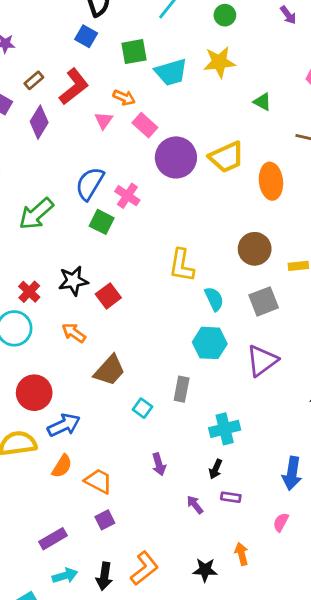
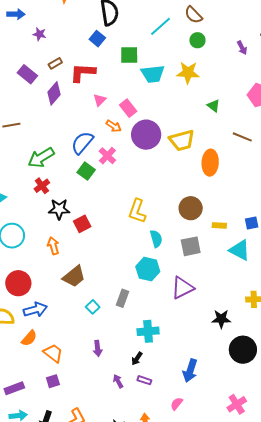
red L-shape: (74, 87) -> (83, 73), turned -148
orange arrow: (124, 97) -> (114, 126), moved
red cross: (29, 292) -> (42, 186), moved
orange arrow: (74, 333) -> (53, 246), turned 30

